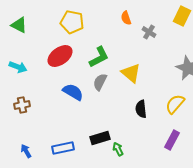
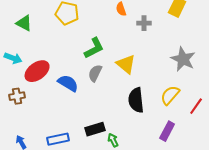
green triangle: (19, 25) -> (24, 23), moved
gray cross: (149, 32) -> (144, 23), turned -32
red ellipse: (60, 56) -> (37, 71), moved
black semicircle: (141, 109) -> (136, 100), size x1.4

